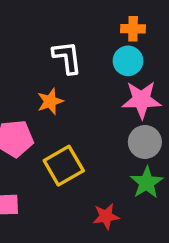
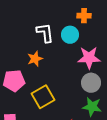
cyan circle: (128, 61) -> (70, 35), moved
green star: (147, 183) -> (92, 107), turned -30

